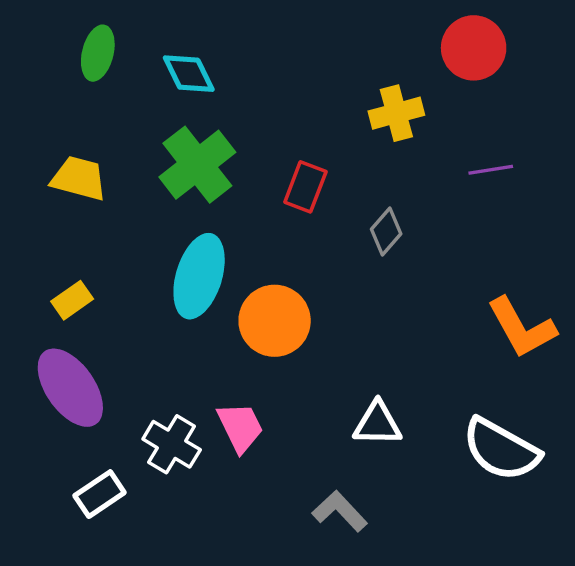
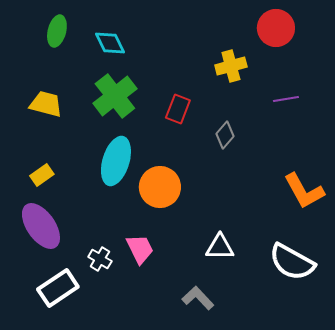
white cross: (172, 444) -> (100, 259), size x0.7
white rectangle: (100, 494) -> (58, 288), size x1.4

